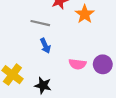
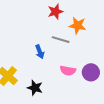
orange star: (85, 14) -> (78, 25), turned -30
gray line: (40, 23) -> (61, 40), moved

